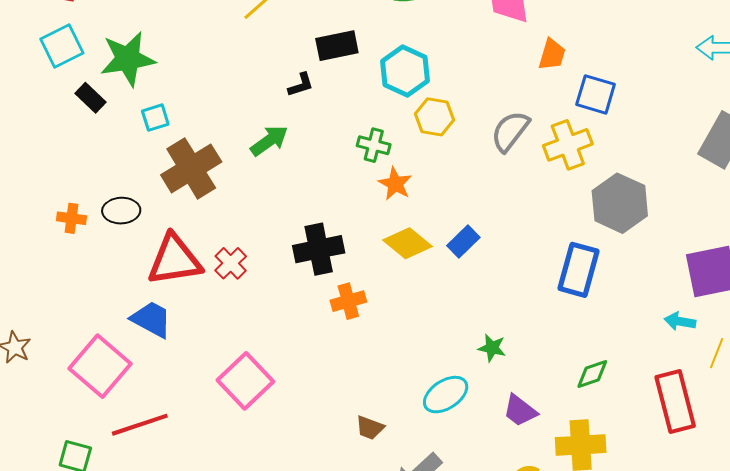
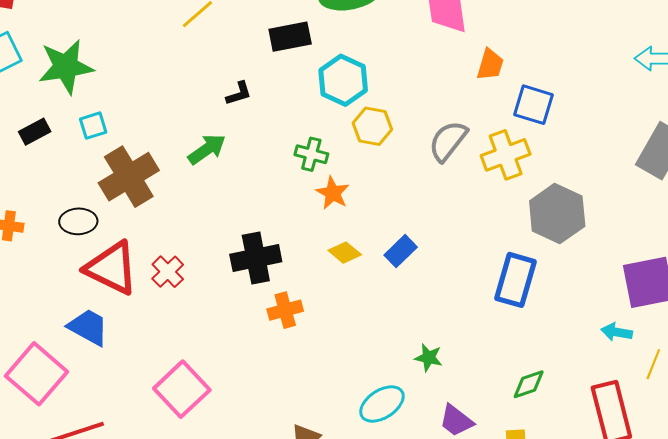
black rectangle: (337, 46) -> (290, 37), moved
black rectangle: (91, 98) -> (35, 132), moved, turned -72
black ellipse: (121, 211) -> (78, 221), moved
yellow diamond: (408, 243) -> (345, 253), size x0.7
red triangle: (174, 260) -> (112, 268), turned 34

